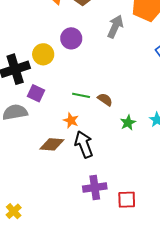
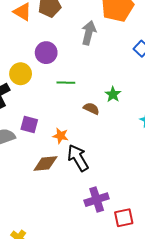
purple square: (36, 93) -> (29, 124), moved
green line: (81, 95) -> (66, 83), moved
green star: (128, 123) -> (113, 94), moved
red square: (127, 200) -> (124, 218), moved

